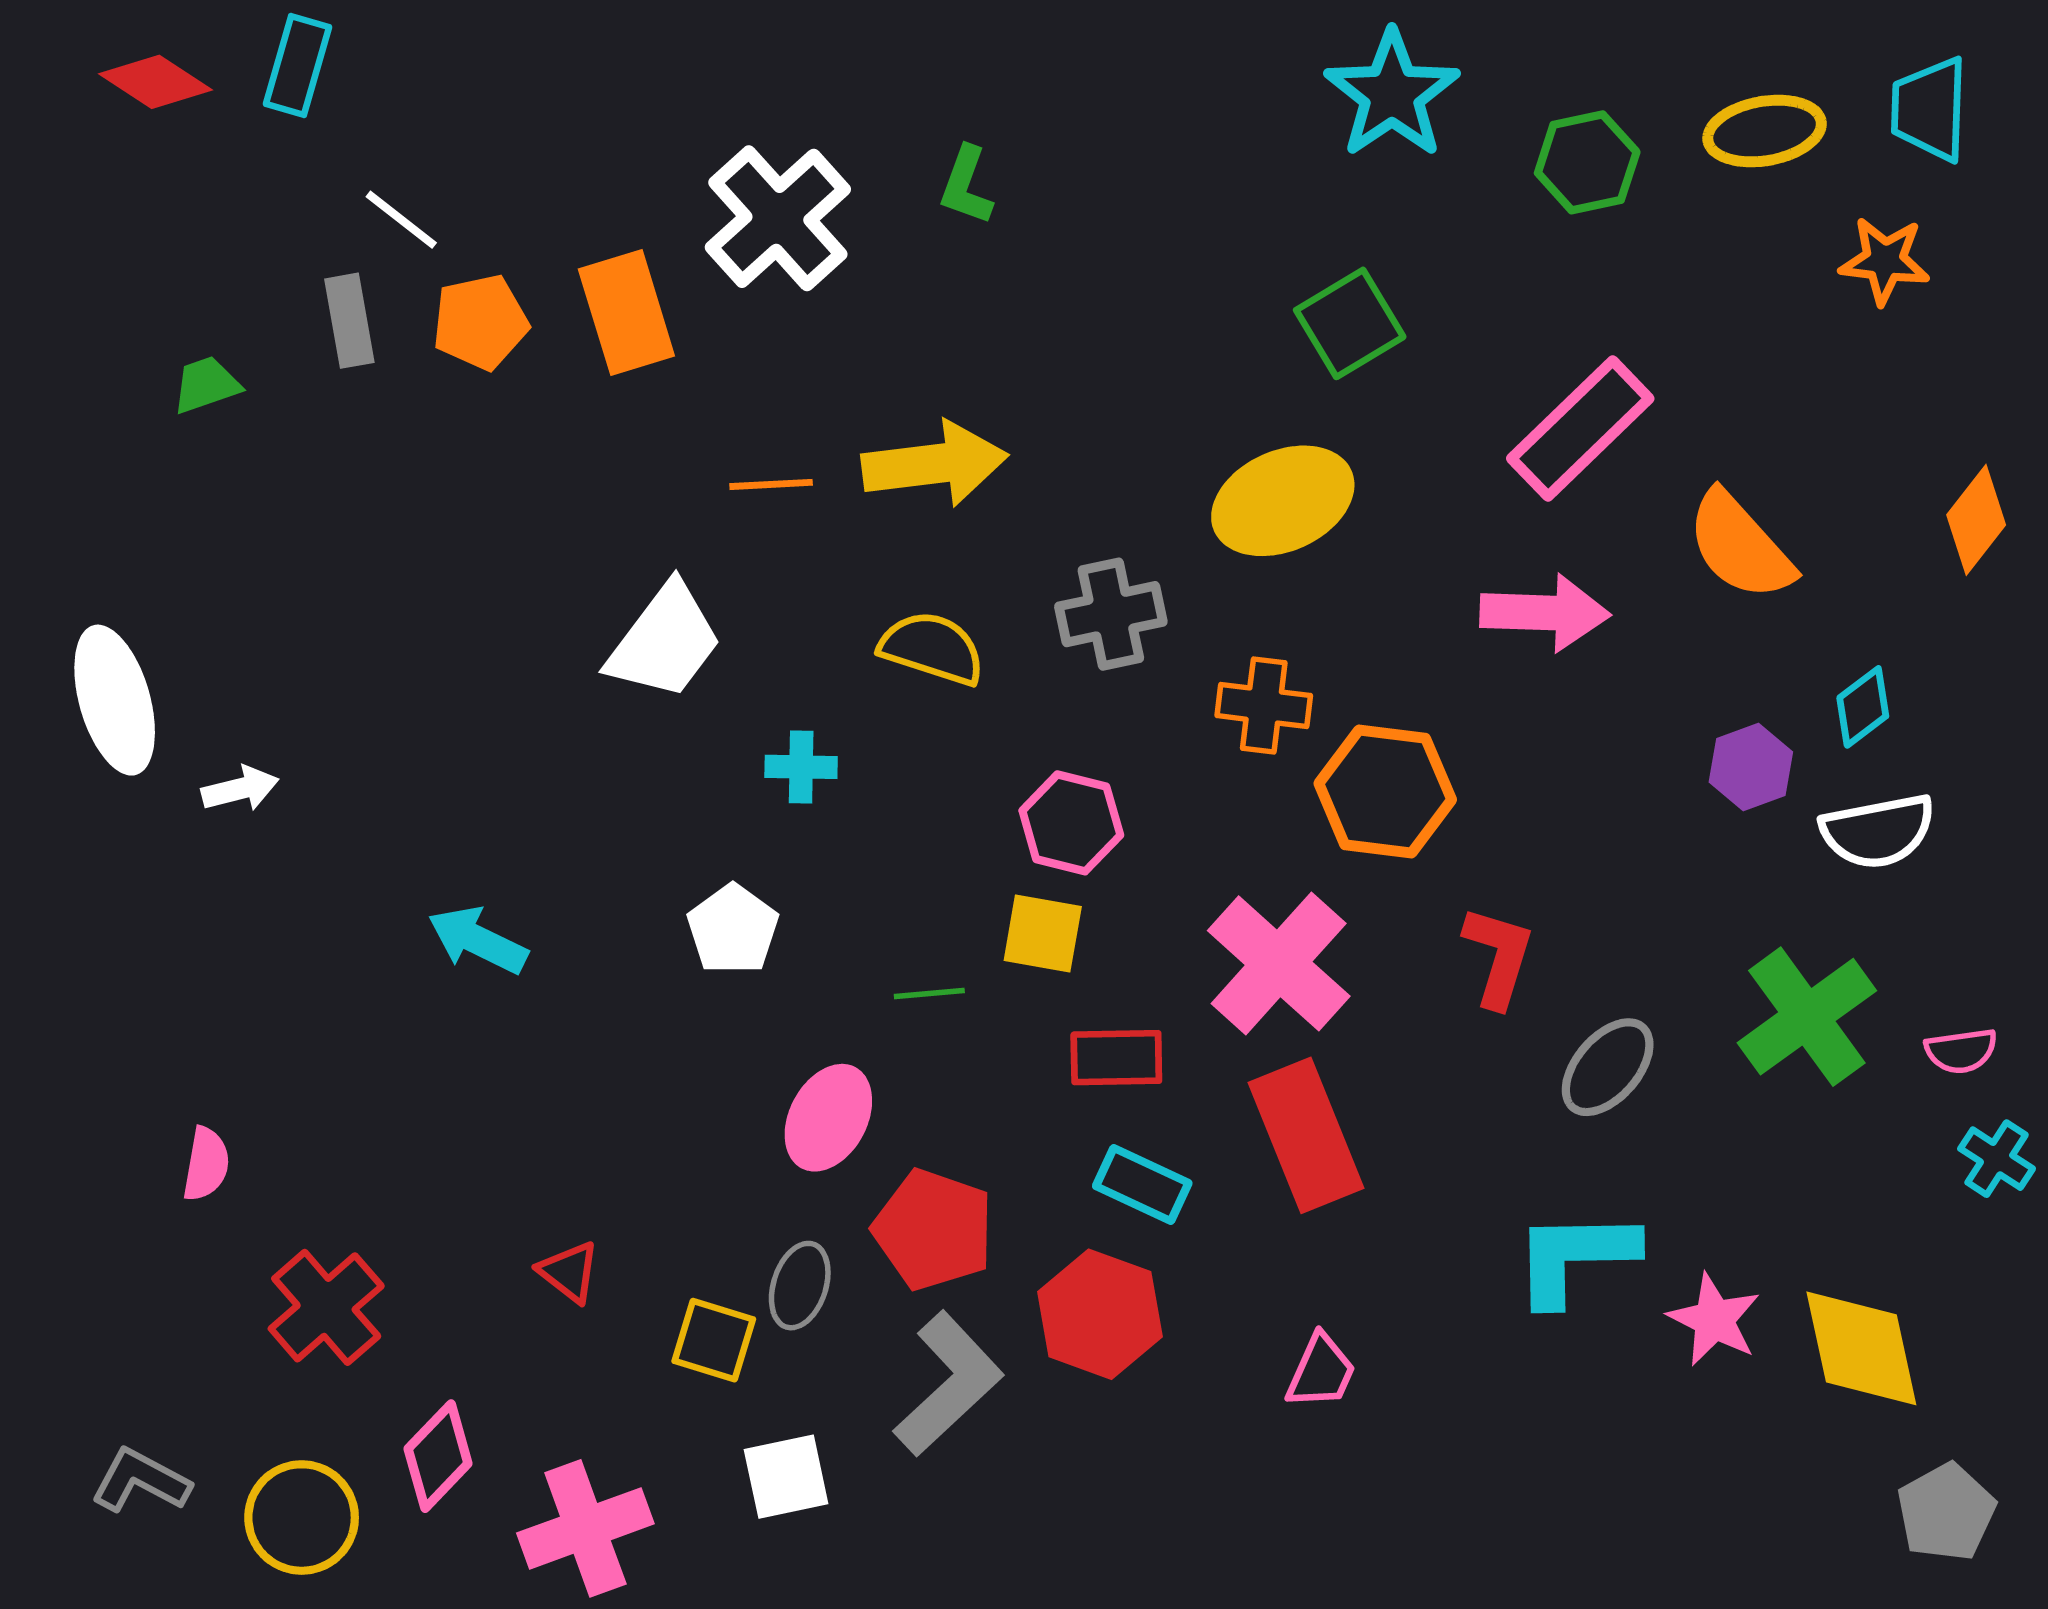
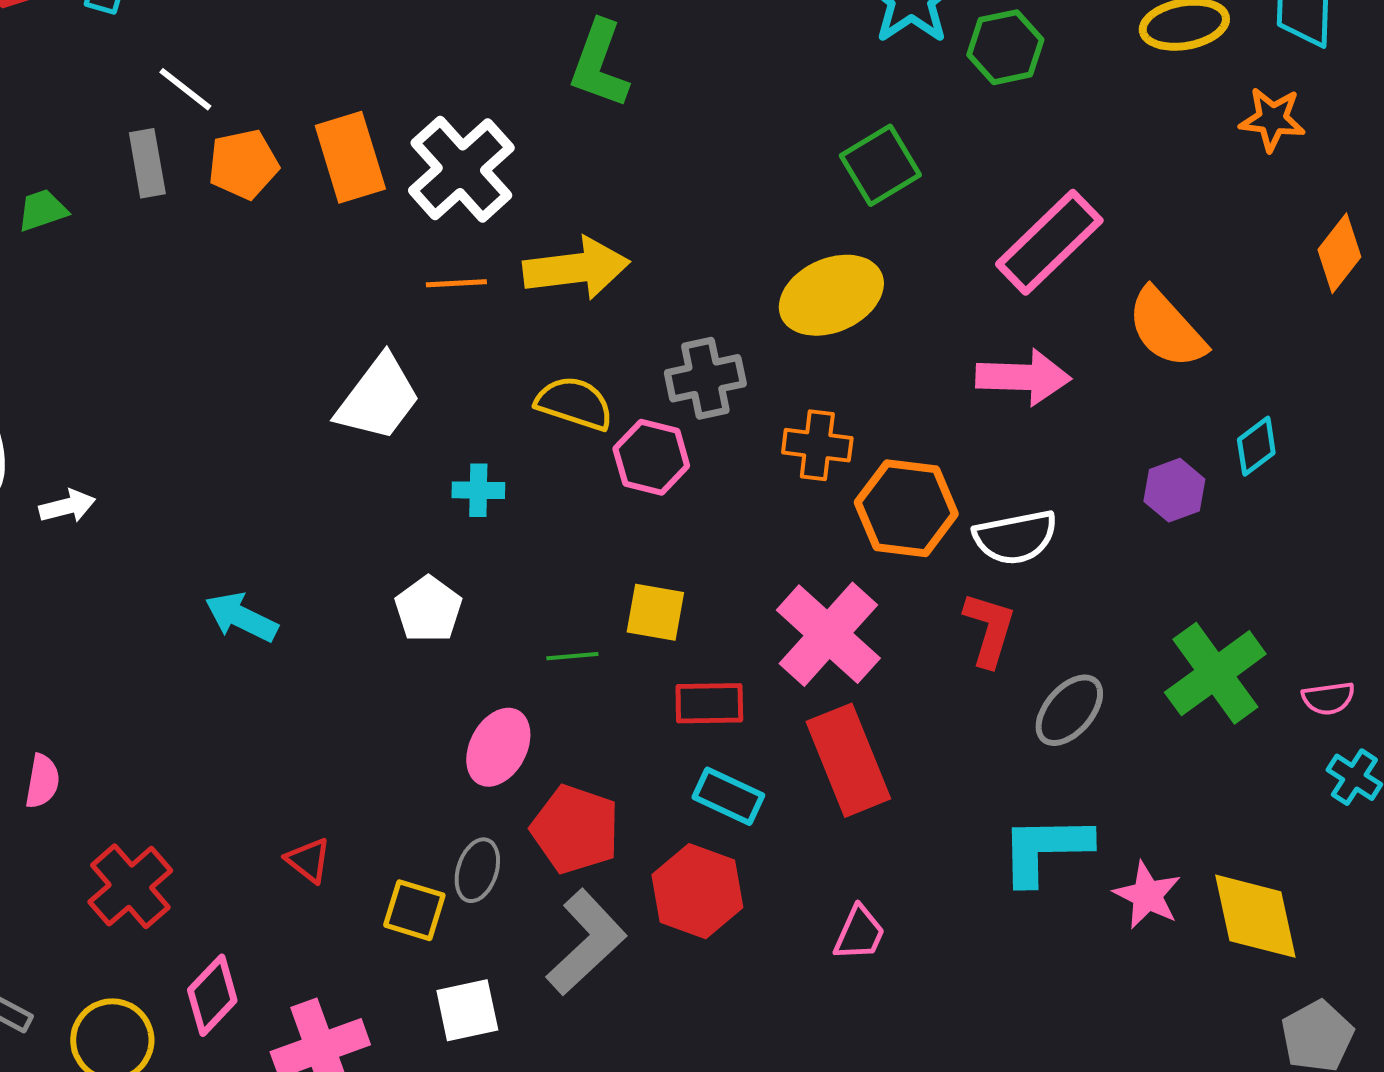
green hexagon: (1587, 162) -> (1005, 47), moved
green L-shape: (966, 186) -> (599, 64), size x1.5
white cross: (778, 218) -> (461, 169), moved
orange diamond: (1976, 520) -> (1339, 253), moved
pink hexagon: (1071, 823) -> (651, 457), moved
white semicircle: (1878, 831) -> (1015, 537), moved

